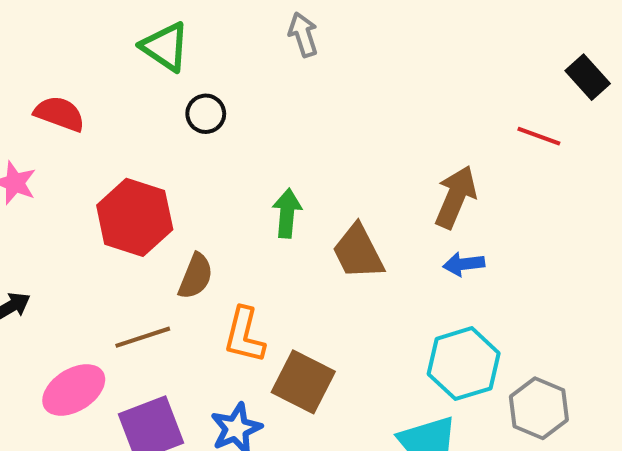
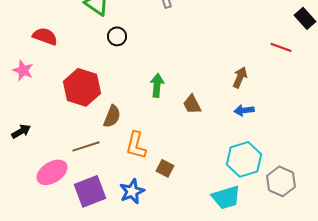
brown arrow: (456, 197) -> (240, 77), size x0.7
brown trapezoid: (358, 252) -> (192, 104), size x0.7
brown square: (303, 382) -> (165, 168), size x0.6

